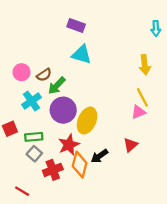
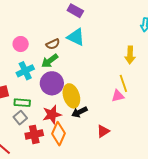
brown semicircle: (44, 75) -> (53, 44), moved
yellow ellipse: (87, 121) -> (71, 96), turned -50
red triangle: (131, 145) -> (103, 131), moved
black arrow: (99, 156) -> (79, 112), moved

